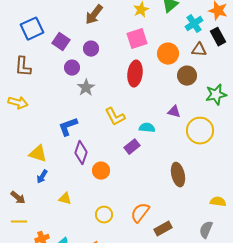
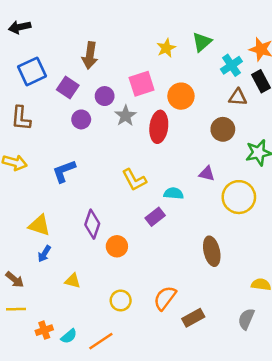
brown arrow: (94, 15) -> (90, 55), moved, turned -30
pink square: (137, 39) -> (142, 84), moved
orange circle: (168, 54) -> (181, 96), moved
gray star: (86, 88) -> (126, 116), moved
blue L-shape: (68, 127) -> (64, 171), moved

